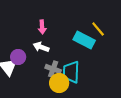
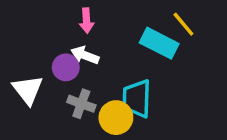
purple circle: (18, 57) -> (66, 67), moved
gray cross: (53, 69) -> (81, 104), moved

